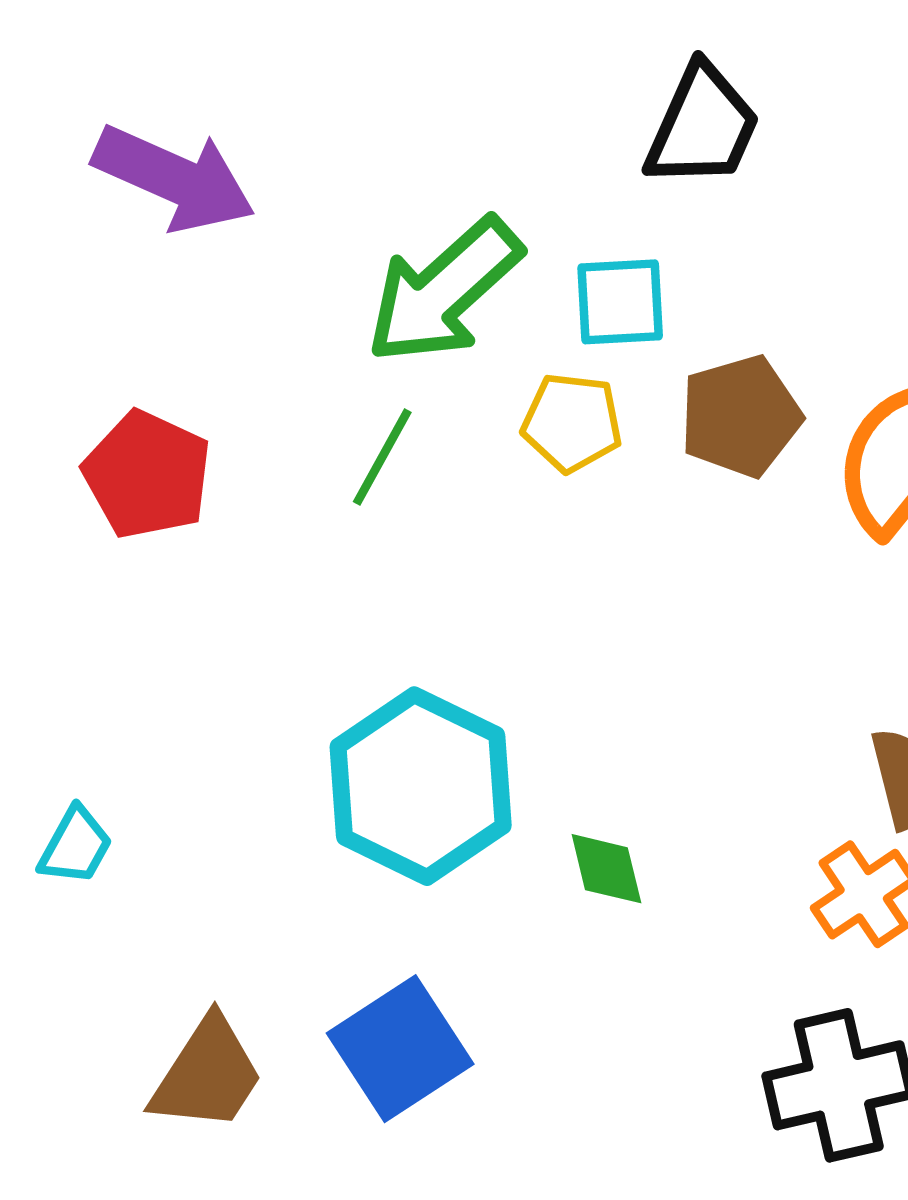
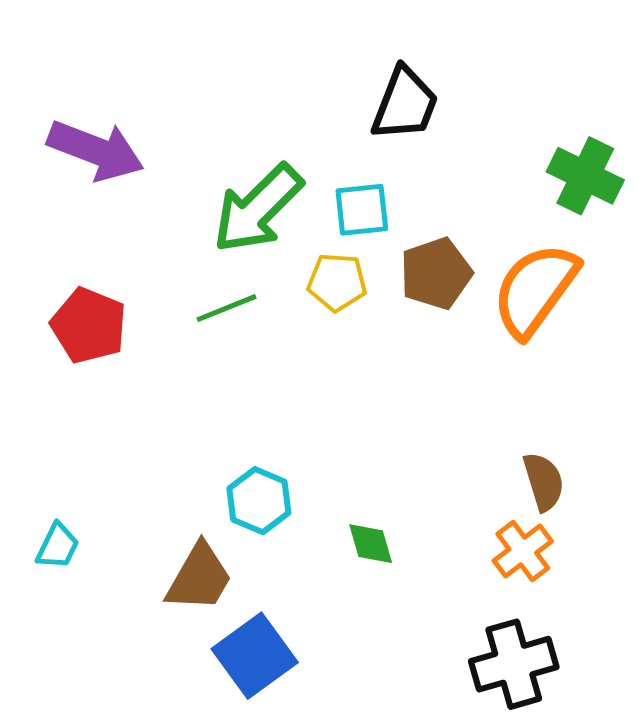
green line: (382, 457) -> (226, 308), turned 42
cyan hexagon: (421, 786) -> (259, 501), size x0.6
brown trapezoid: (207, 1075) -> (199, 578), moved

